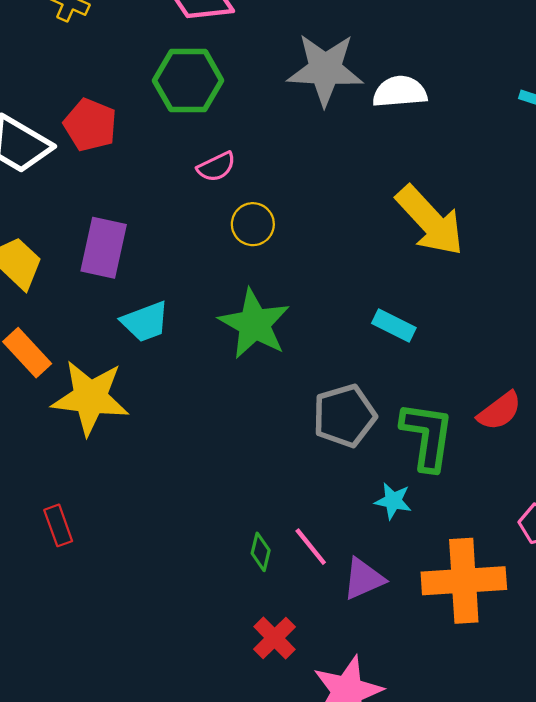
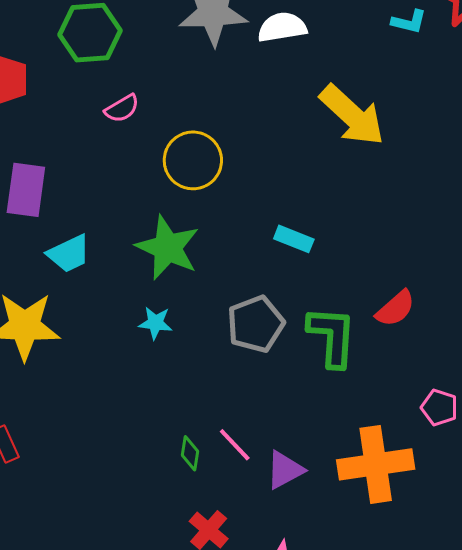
yellow arrow: (430, 221) -> (352, 115), moved
yellow circle: (253, 224) -> (193, 160), moved, size x1.5
cyan star: (393, 501) -> (155, 323), moved

